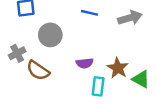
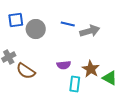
gray arrow: (130, 18) -> (90, 31), moved
gray circle: (50, 35) -> (36, 29), moved

